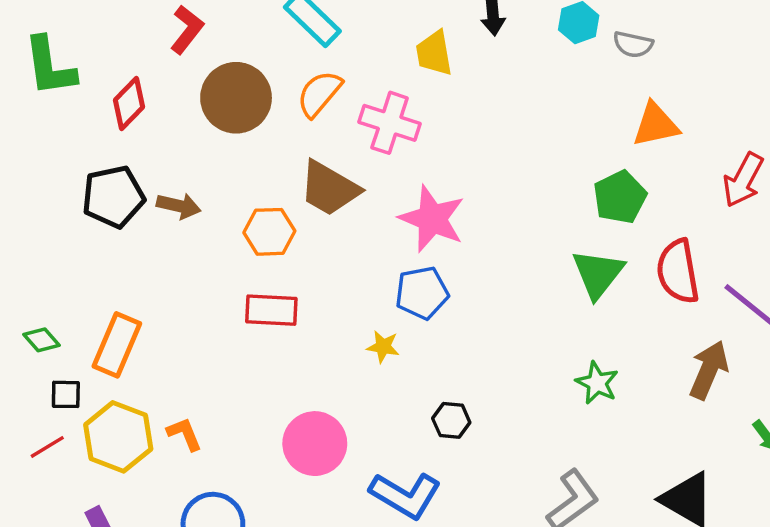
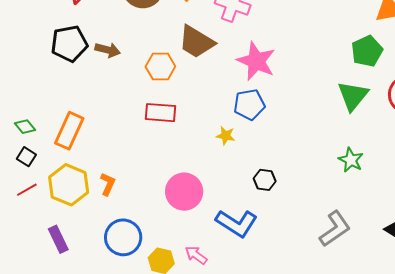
black square: (66, 394) -> (26, 157), moved, turned 30
orange L-shape: (184, 434) -> (108, 184), turned 45

